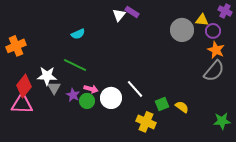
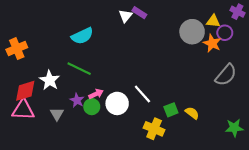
cyan semicircle: (78, 34) -> (82, 36), size x1.5
orange star: (216, 50) -> (212, 43), moved
white star: (47, 76) -> (50, 80), turned 30
red diamond: (24, 86) -> (25, 91), turned 35
gray triangle: (54, 88) -> (57, 114), moved
pink arrow: (91, 89) -> (96, 94), turned -40

